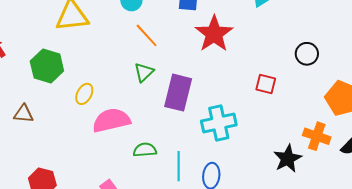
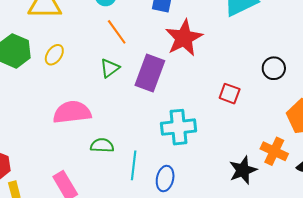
purple rectangle: (178, 93) -> (150, 73), moved
yellow ellipse: (84, 94) -> (54, 55), moved

